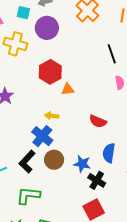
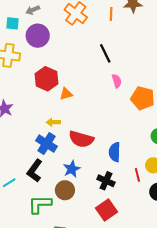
red semicircle: (98, 121) -> (81, 139), moved, size x1.4
brown circle: (54, 160) -> (65, 190), moved
blue star: (82, 164) -> (72, 169), moved, turned -30

